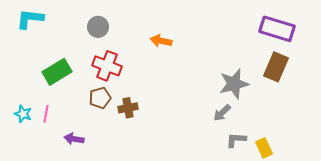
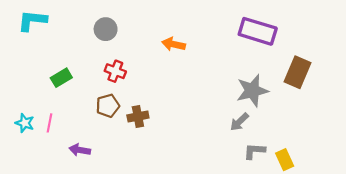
purple rectangle: (277, 29) -> (258, 31), moved
red cross: (107, 66) -> (115, 71), size x0.7
green rectangle: (57, 72) -> (61, 78), size x0.7

